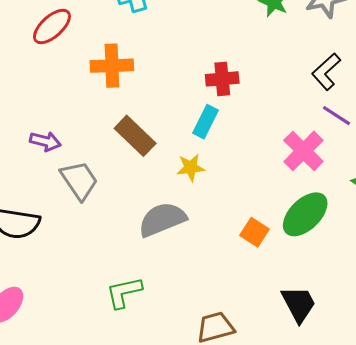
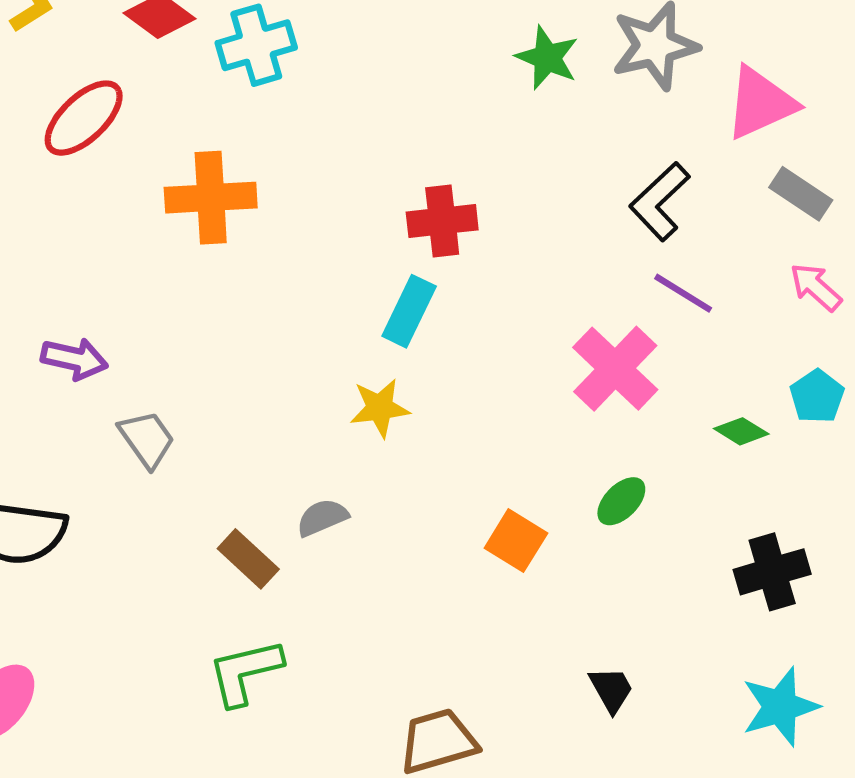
brown rectangle: (135, 136) -> (248, 559), moved, size x0.7
gray trapezoid: (79, 180) -> (147, 439), size x0.7
green ellipse: (305, 214) -> (621, 501), size x0.5
gray semicircle: (162, 219) -> (322, 518), size x0.5
black trapezoid: (299, 304) -> (611, 689), size x0.6

